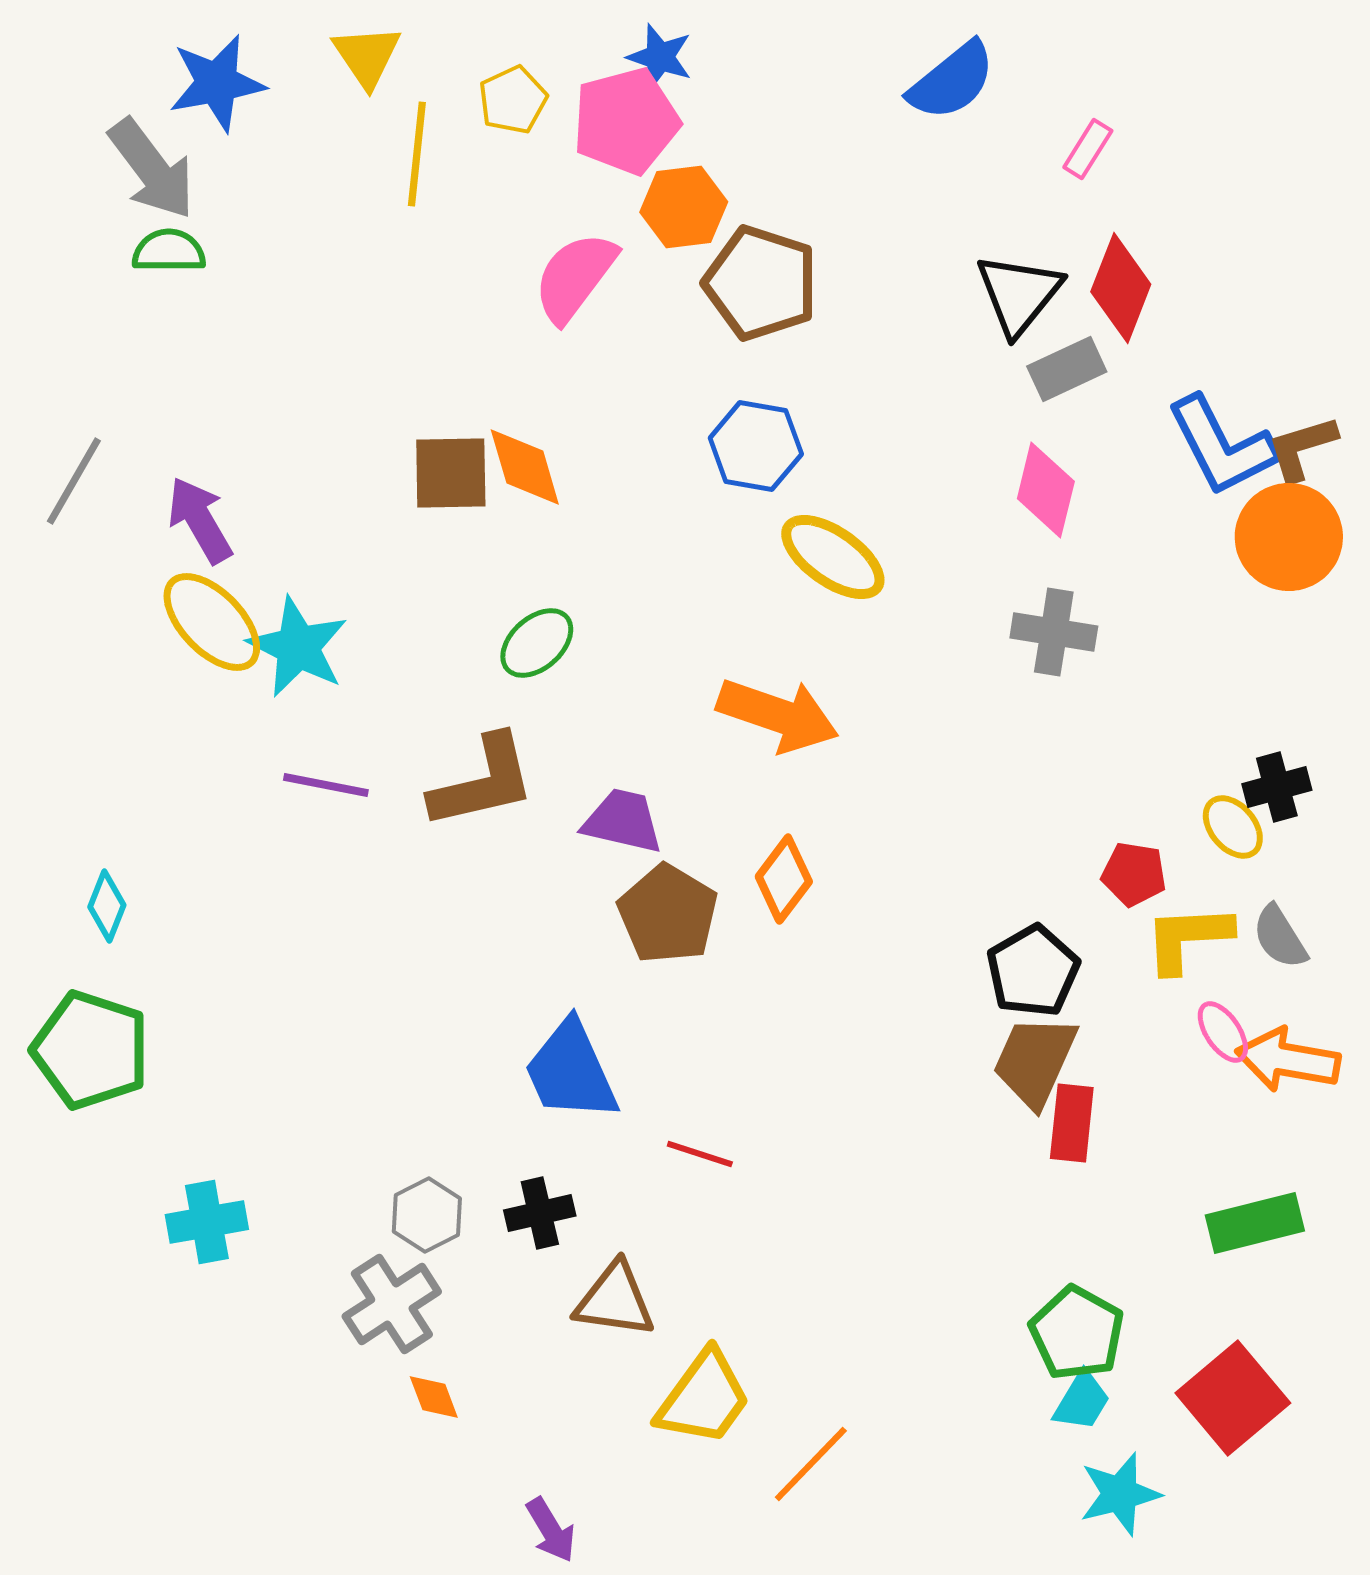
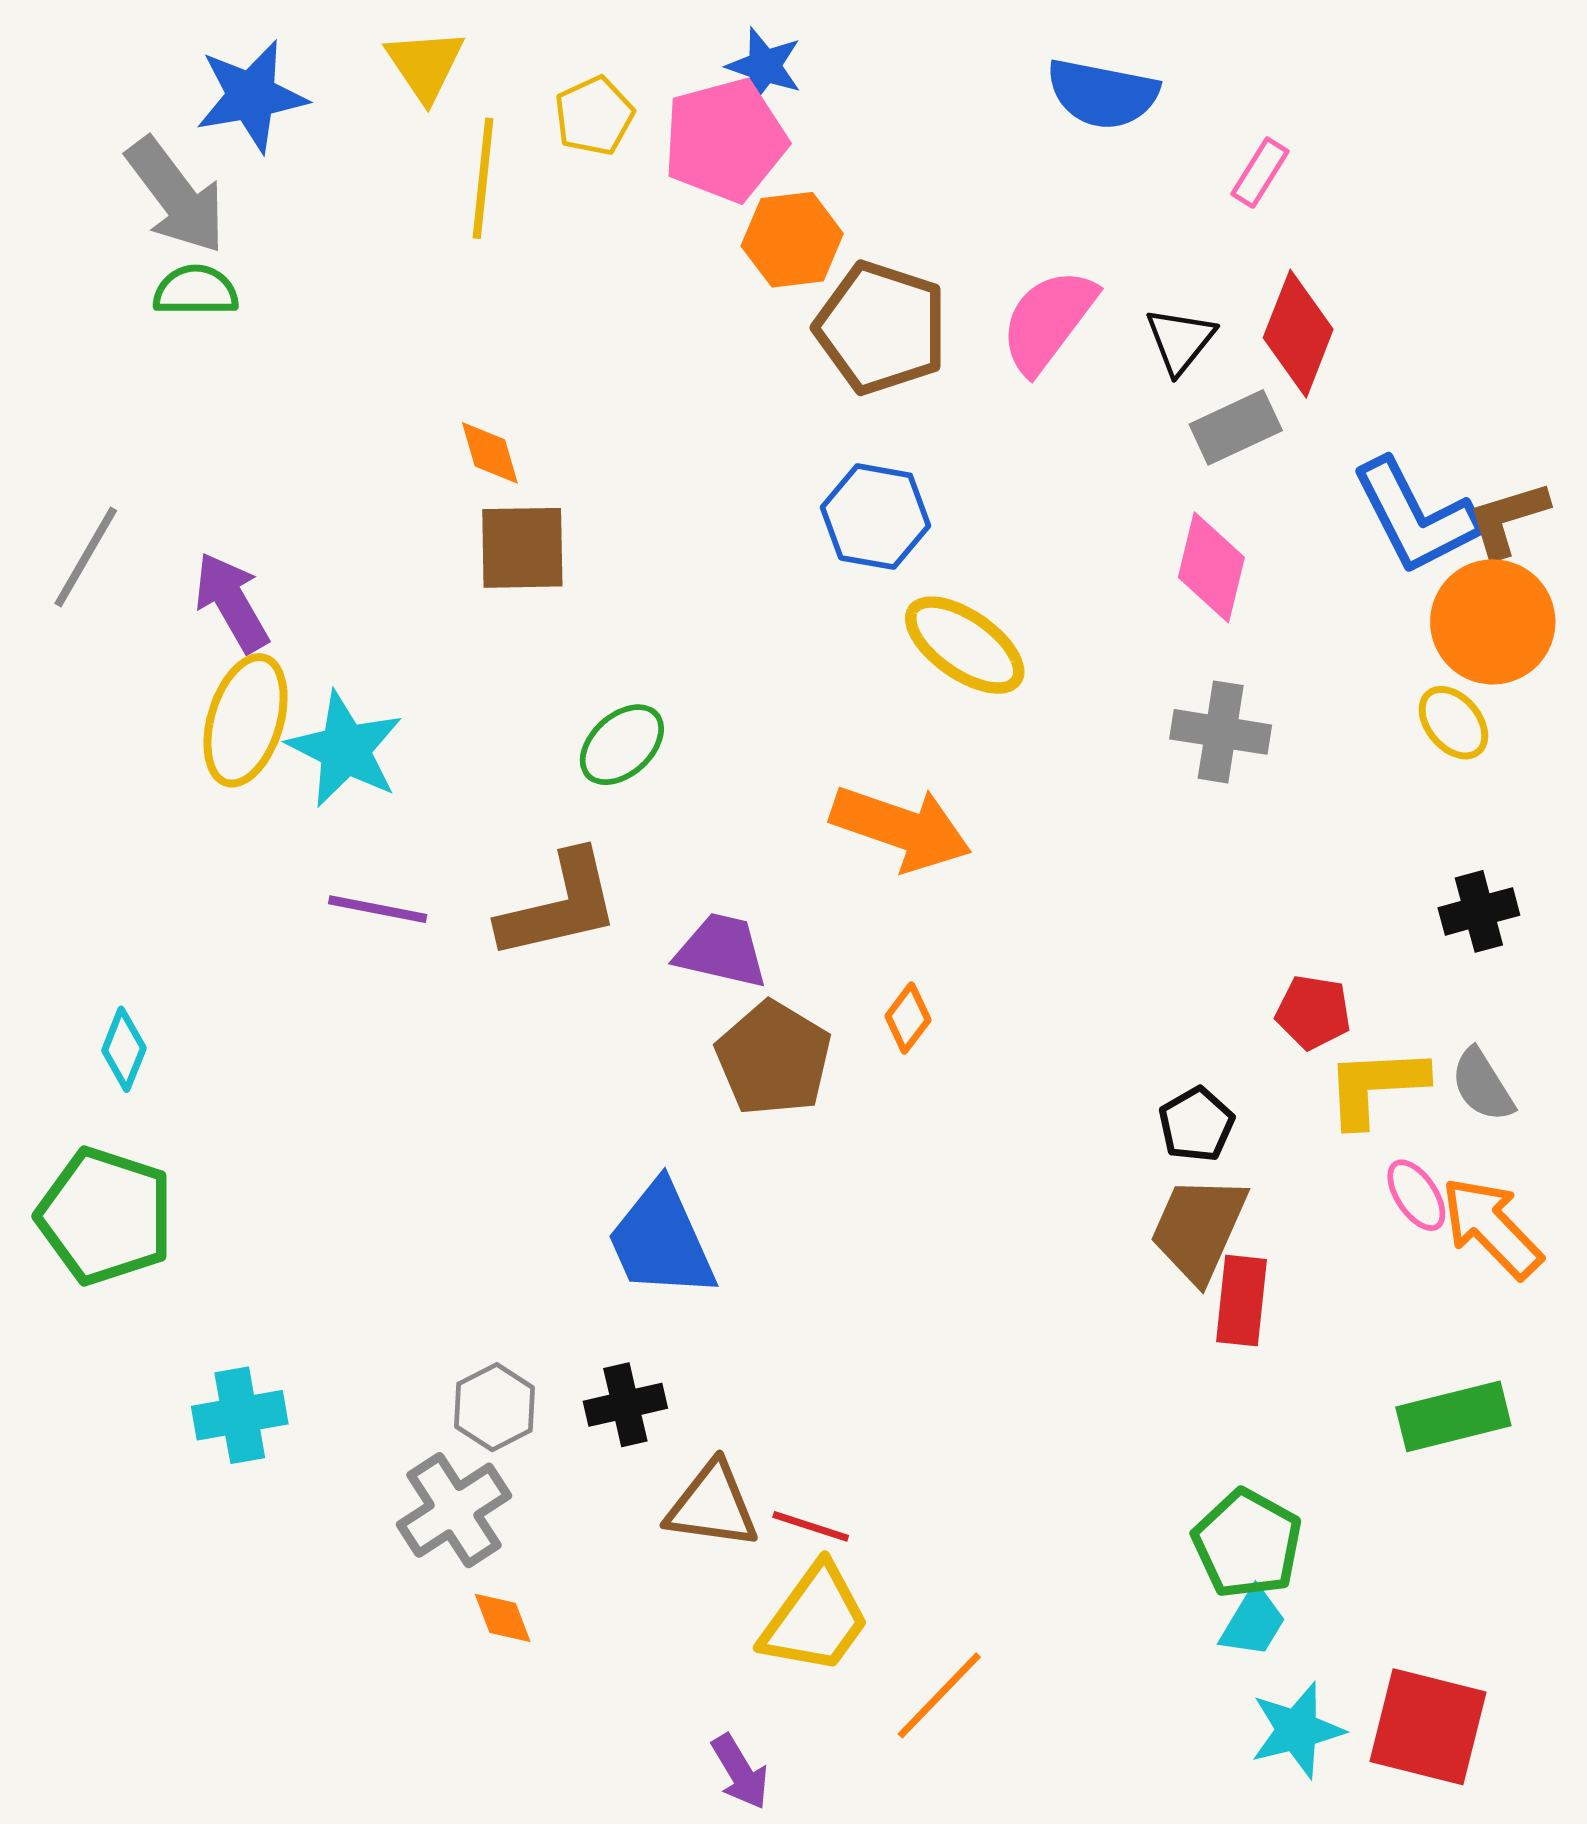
blue semicircle: (952, 81) -> (1103, 94), turned 50
pink semicircle: (575, 277) -> (1048, 321), moved
black triangle: (1019, 294) -> (1180, 340), size x0.7
orange diamond: (525, 467) -> (490, 453), moved, size x0.7
yellow ellipse: (212, 622) -> (246, 720), turned 61
yellow ellipse: (1233, 827) -> (1453, 723), moved
orange diamond: (784, 879) -> (908, 1018), size x0.7
black pentagon: (1033, 971) -> (1196, 1125), size x0.7
orange arrow: (1288, 1060) -> (1492, 1228), turned 36
red line: (700, 1154) -> (811, 1526), moved
red square: (1233, 1398) -> (1428, 1727), moved, turned -36
purple arrow: (551, 1530) -> (740, 1772), moved

